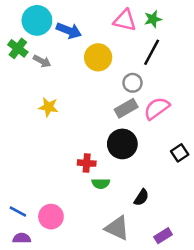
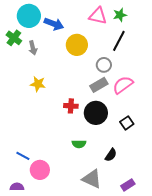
gray arrow: (42, 61) -> (33, 48), turned 48
black square: (180, 153) -> (127, 123), moved
red cross: (87, 163) -> (71, 106), moved
blue line: (18, 211) -> (23, 156), moved

